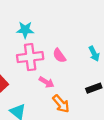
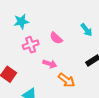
pink cross: (30, 57) -> (31, 45), size x0.7

